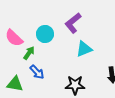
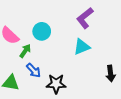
purple L-shape: (73, 23) -> (85, 18), moved
black star: (75, 85) -> (56, 84), moved

